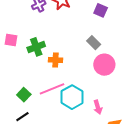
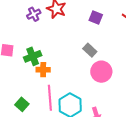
orange cross: (55, 60) -> (43, 70), moved
pink line: (52, 89) -> (50, 98), turned -70

